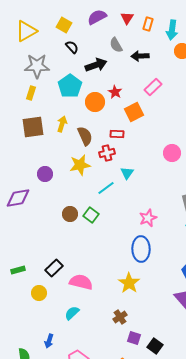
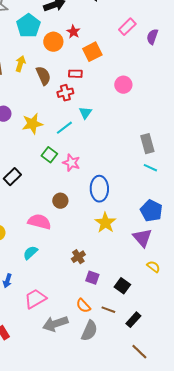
pink rectangle: (153, 87) -> (127, 27), moved
pink circle: (172, 153) -> (123, 85), moved
yellow star: (80, 165) -> (32, 124), moved
brown circle: (70, 214) -> (60, 201), moved
pink star: (148, 218) -> (71, 163), moved, turned -30
black rectangle: (54, 268) -> (12, 177), moved
yellow star: (129, 283) -> (105, 223), moved
black square: (155, 346) -> (122, 286), moved

